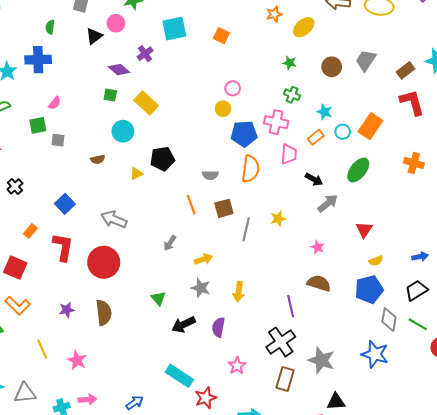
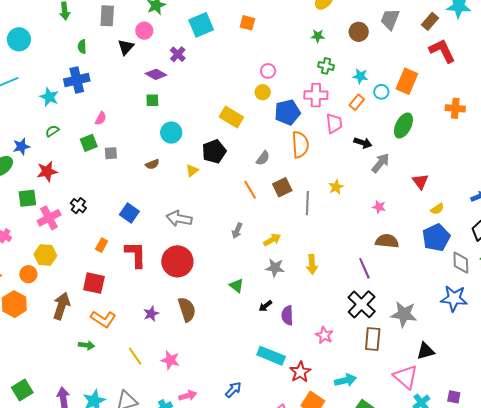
yellow rectangle: (146, 103) -> (231, 117), moved
gray semicircle: (210, 175) -> (263, 158), turned -42
black arrow: (184, 325) -> (265, 306), size x0.6
purple semicircle: (218, 327) -> (287, 315), moved

